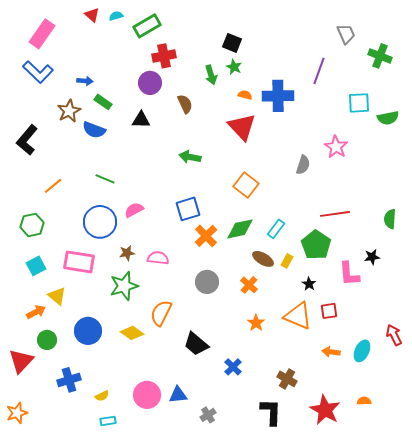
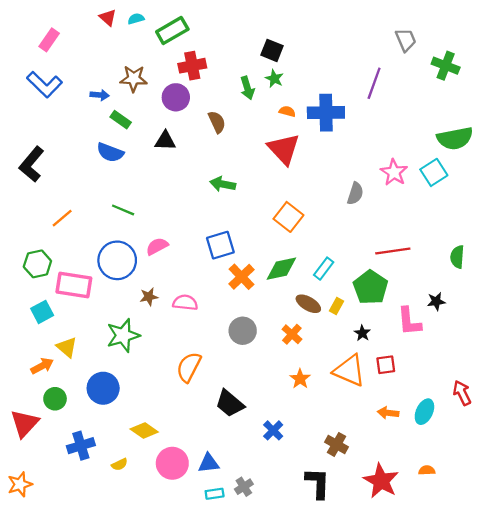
pink rectangle: (42, 34) -> (49, 40), size x0.7
cyan square: (359, 103) -> (434, 172), moved, turned -30
brown star: (69, 111) -> (134, 79), moved, turned 30
green semicircle: (388, 118) -> (455, 138), size x1.4
pink rectangle: (79, 262) -> (74, 285), moved
green star: (124, 286) -> (123, 335), moved
yellow diamond: (132, 333) -> (144, 430), moved
cyan rectangle: (108, 421) -> (215, 494), moved

